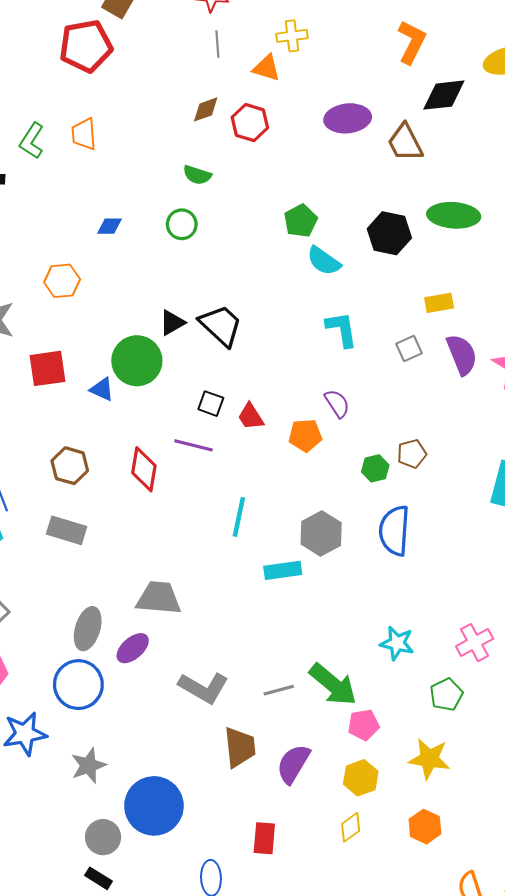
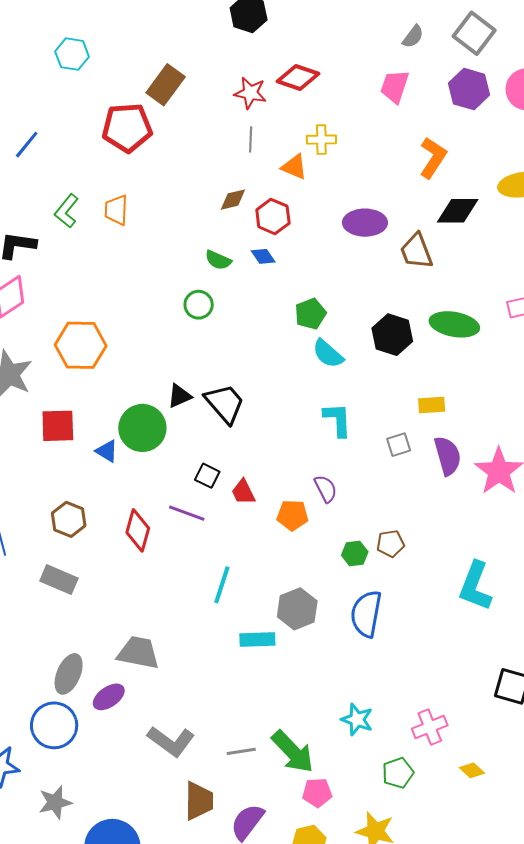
blue diamond: (110, 226) -> (263, 256), moved, turned 50
orange hexagon: (62, 281) -> (81, 345), size x1.5

